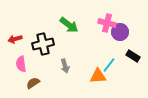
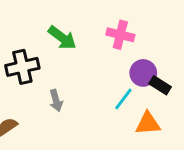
purple circle: (120, 32) -> (143, 73), moved
orange triangle: (98, 76) -> (148, 123), moved

